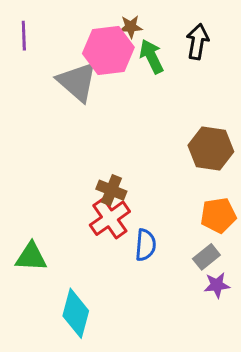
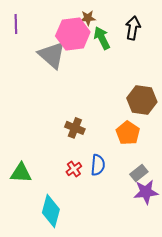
orange pentagon: (218, 215) -> (128, 133), moved, turned -30
red cross: (110, 218) -> (74, 169), moved, size x0.6
purple star: (217, 285) -> (146, 192), size x1.4

